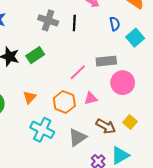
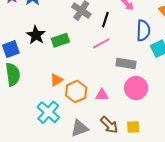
blue semicircle: (115, 24) -> (143, 30), size x1.5
pink line: (78, 72) -> (101, 43), moved
orange triangle: (30, 97) -> (56, 80), moved
yellow square: (130, 122) -> (133, 127), turned 32

